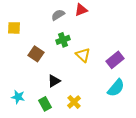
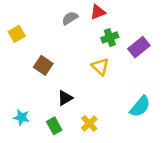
yellow square: (14, 28) -> (17, 34), turned -32
green cross: (63, 40) -> (110, 38), moved
purple rectangle: (115, 60) -> (139, 47), moved

